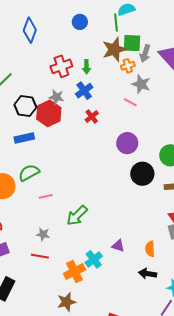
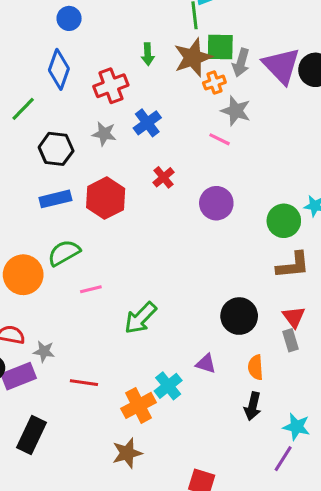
blue circle: (80, 22) -> (69, 18), moved
blue diamond: (30, 30) -> (59, 69), moved
green arrow: (86, 67) -> (148, 54), moved
red hexagon: (49, 113) -> (106, 198), moved
red cross: (92, 117) -> (163, 177), moved
black circle: (142, 174) -> (239, 316), moved
gray star: (43, 234) -> (44, 351), moved
black arrow: (148, 274) -> (253, 406), turned -84

